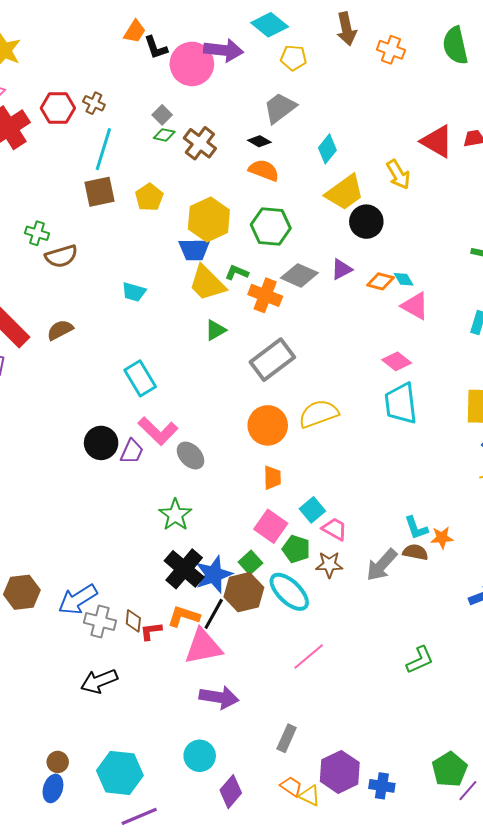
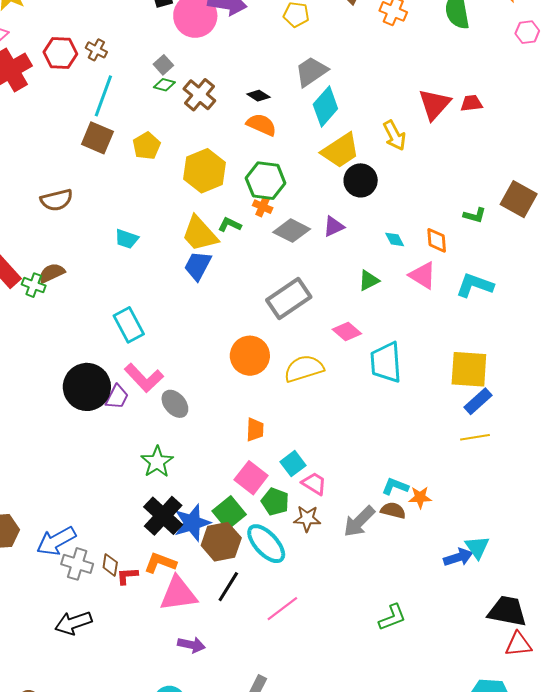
gray trapezoid: (280, 108) -> (311, 72), moved
red triangle: (437, 141) -> (434, 104), turned 39
cyan diamond: (327, 149) -> (325, 107), size x1.4
brown square: (99, 192) -> (97, 138), turned 32
green cross: (37, 233) -> (34, 285), moved
blue trapezoid: (194, 249) -> (198, 266), moved, turned 116
orange diamond: (380, 281) -> (437, 240), moved, turned 68
orange cross: (265, 295) -> (263, 207), moved, size x0.6
pink triangle: (415, 306) -> (423, 275), moved
green triangle: (215, 330) -> (369, 280), moved
gray rectangle: (272, 360) -> (289, 299), moved
pink diamond: (397, 361) -> (347, 331), moved
orange circle: (268, 425) -> (250, 356), moved
black circle: (101, 443) -> (87, 387), size x1.4
cyan L-shape: (416, 528) -> (395, 486), turned 128
green square: (250, 562) -> (229, 513), size x1.4
black line: (214, 614) -> (228, 587), moved
purple arrow: (219, 697) -> (191, 645), size x0.7

